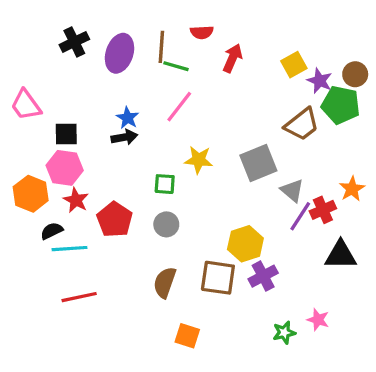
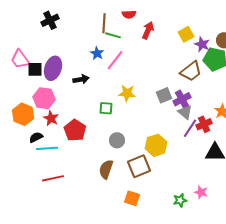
purple ellipse: (119, 53) -> (53, 68), moved
blue star: (128, 118) -> (97, 53), moved
black square: (66, 134) -> (35, 69), moved
gray square: (258, 163) -> (164, 95), size x0.7
gray circle: (166, 224) -> (117, 140), moved
purple cross: (263, 276) -> (182, 99), moved
brown square: (218, 278) -> (139, 166), turned -30
orange square: (187, 336) -> (132, 198), moved

